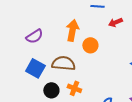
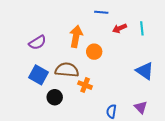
orange cross: (74, 88) -> (85, 85), moved

